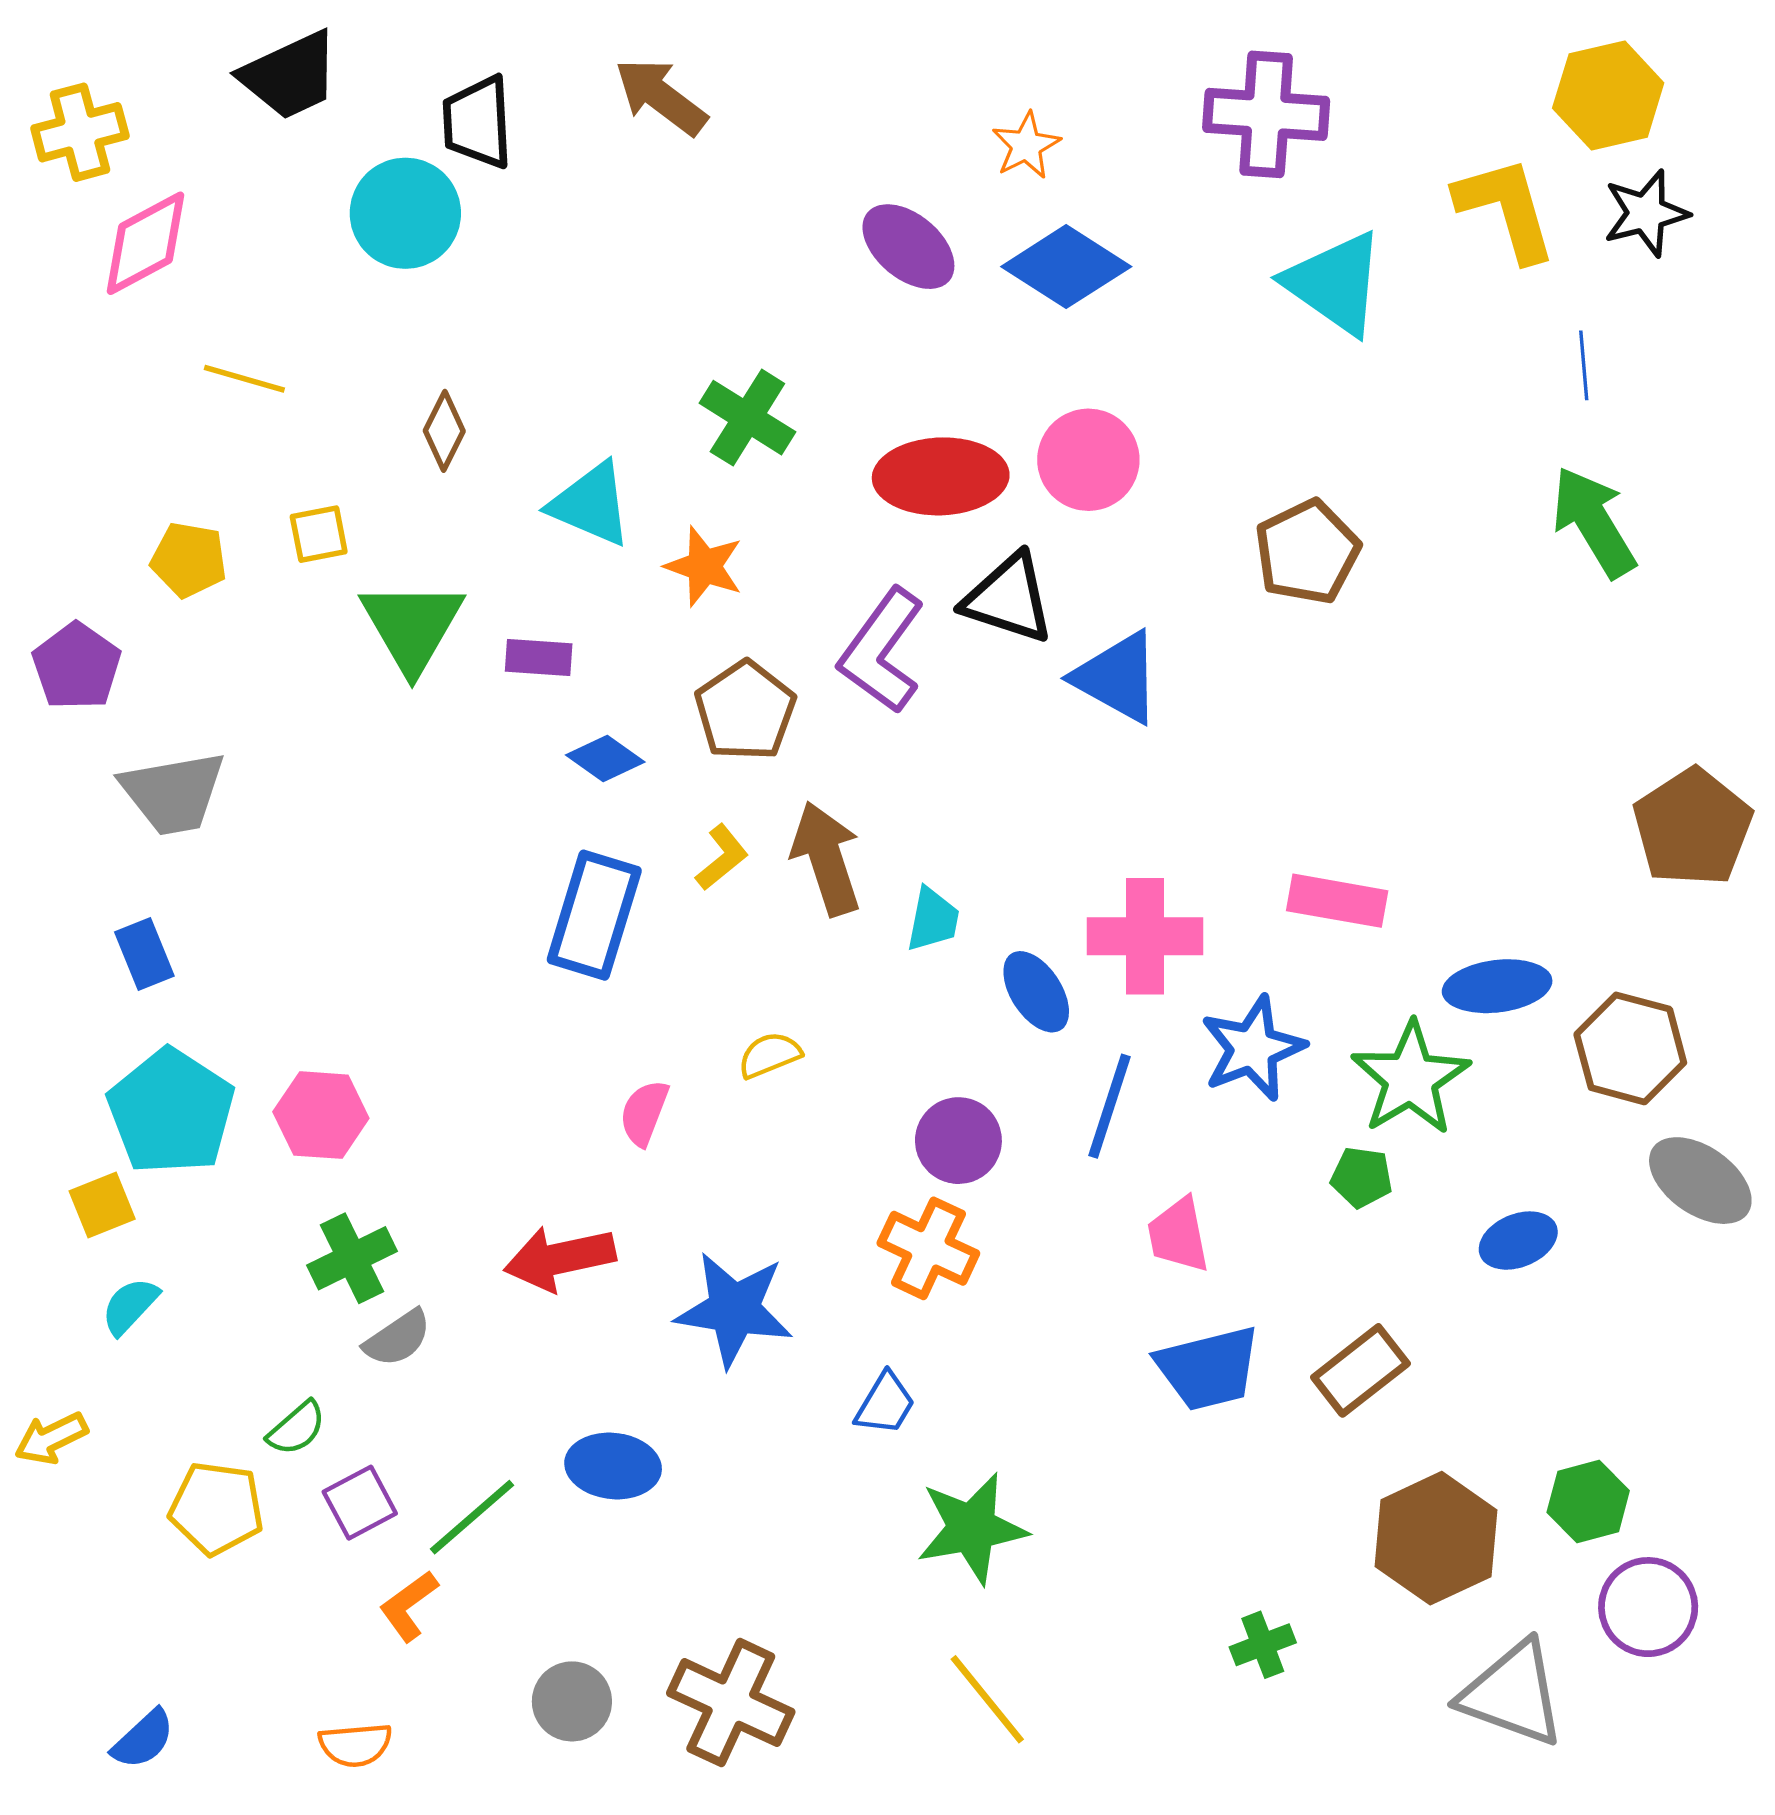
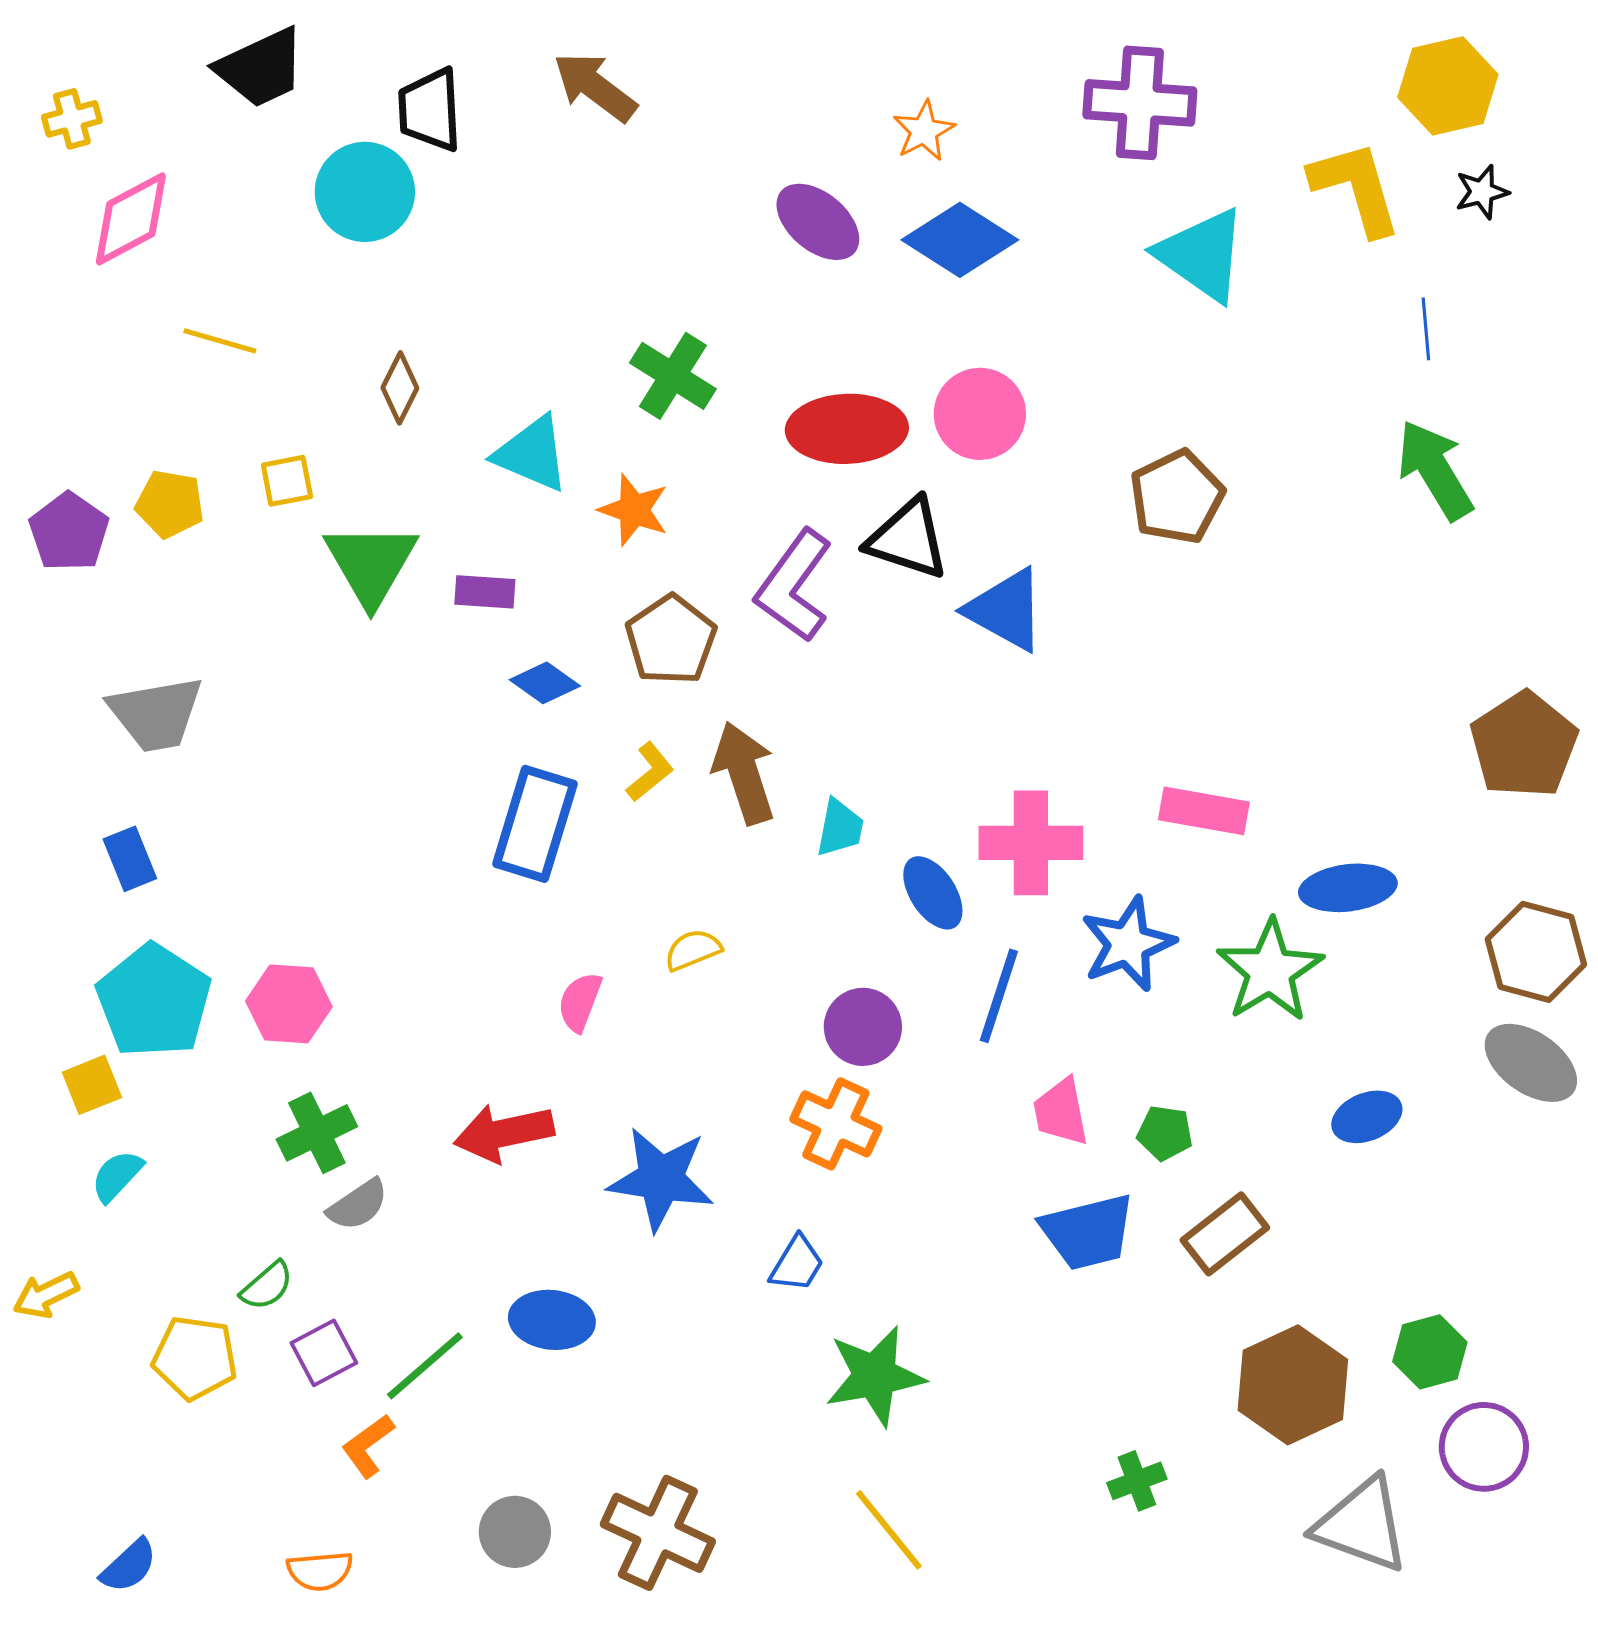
yellow cross: (80, 132) -> (72, 119), size x0.7
black star: (1646, 213) -> (1482, 192), size x0.7
purple pentagon: (77, 666) -> (69, 532), moved
brown hexagon: (1630, 1048) -> (1536, 952), moved
green pentagon: (1362, 1177) -> (1165, 1133), moved

